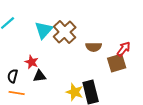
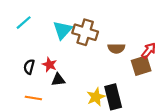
brown cross: (65, 32) -> (85, 32), turned -30
black semicircle: (13, 76) -> (29, 67), moved
yellow star: (75, 92) -> (96, 97), turned 30

